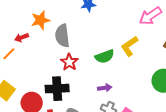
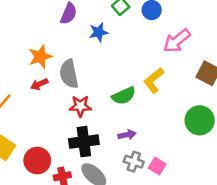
red arrow: (22, 37) -> (39, 84), moved
red star: (69, 62) -> (80, 106), turned -30
black cross: (57, 89) -> (84, 142), moved

